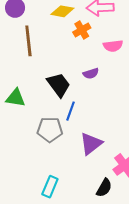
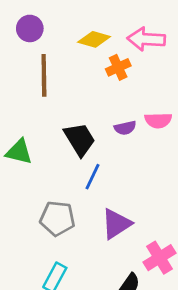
pink semicircle: (113, 46) -> (158, 120), moved
gray pentagon: (50, 130) -> (57, 218), moved

